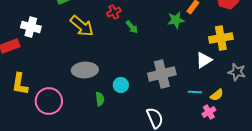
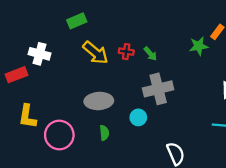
red cross: (114, 12) -> (126, 52), moved, turned 32
gray cross: (162, 74) -> (158, 89), moved
green semicircle: (100, 99) -> (104, 133), moved

